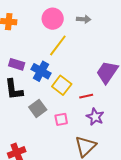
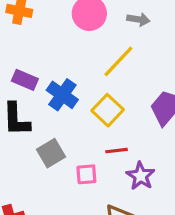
yellow line: (58, 45) -> (118, 61), moved
yellow square: (62, 85) -> (108, 110), moved
red line: (86, 96) -> (117, 151), moved

